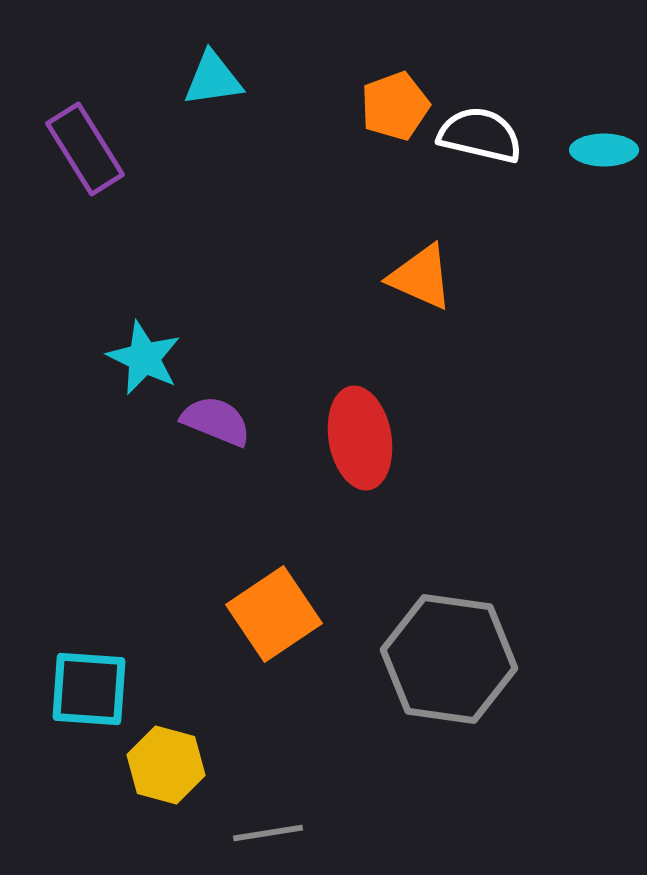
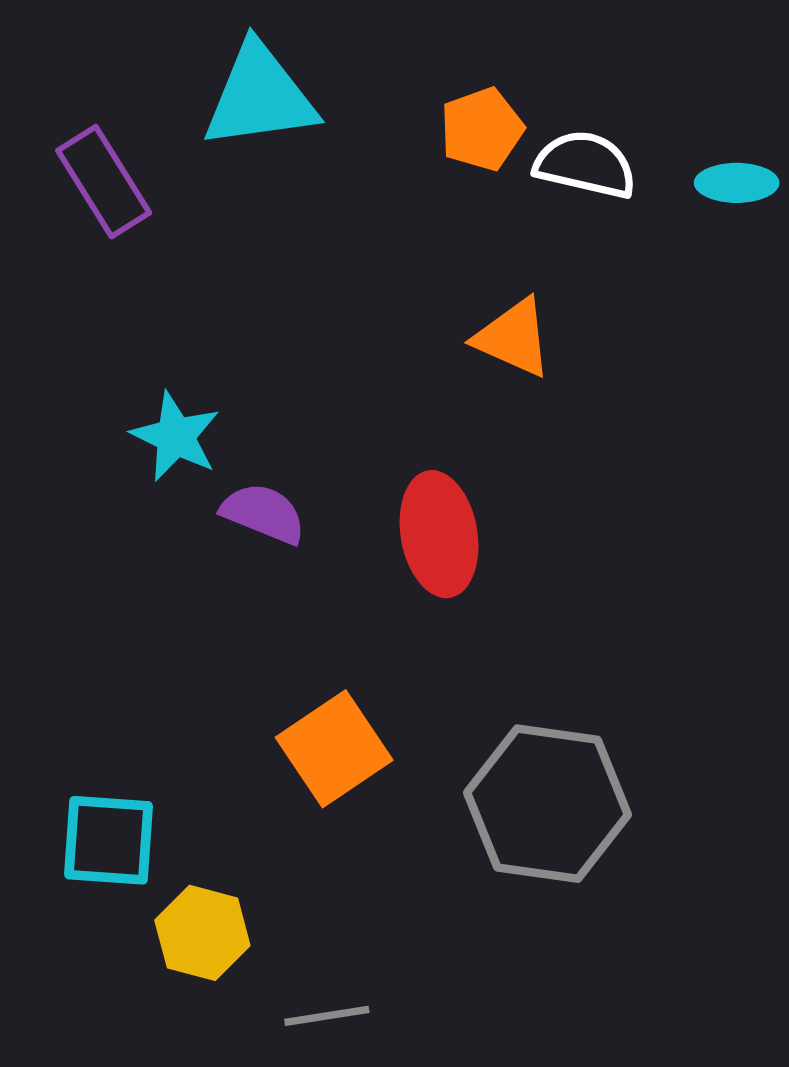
cyan triangle: (213, 79) -> (260, 96), size x1.6

